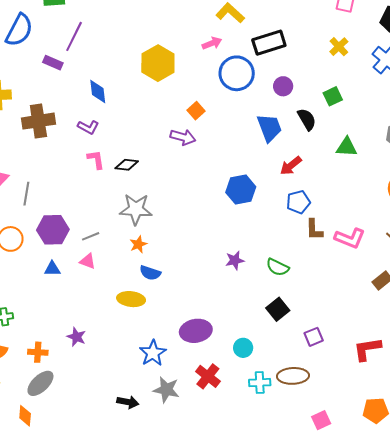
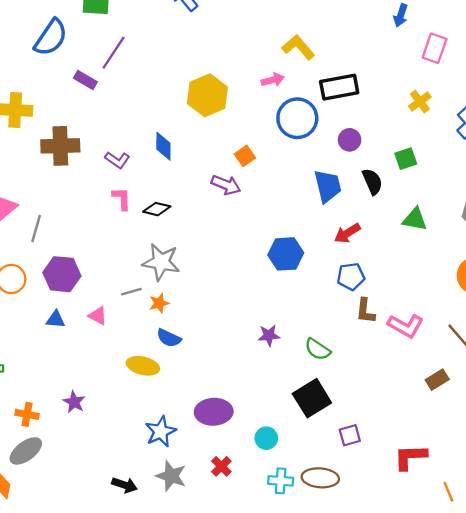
blue diamond: (98, 92) -> (163, 146), moved
gray line: (91, 236) -> (131, 292), moved
black square: (278, 309) -> (312, 398), size x1.4
red cross: (208, 376) -> (221, 466), size x0.7

